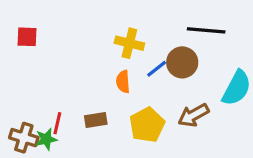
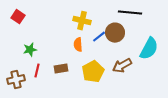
red square: (27, 37) -> (18, 17), turned 32
brown cross: (24, 138) -> (16, 80), turned -30
green star: (46, 139) -> (30, 50), moved

